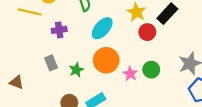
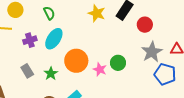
cyan ellipse: (102, 28) -> (54, 39), moved
red circle: (147, 32) -> (145, 25), moved

